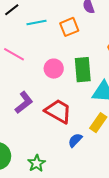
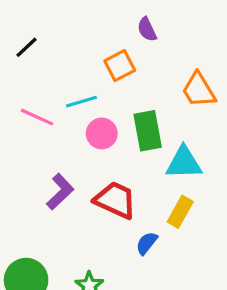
cyan line: (37, 22) -> (81, 102), moved

